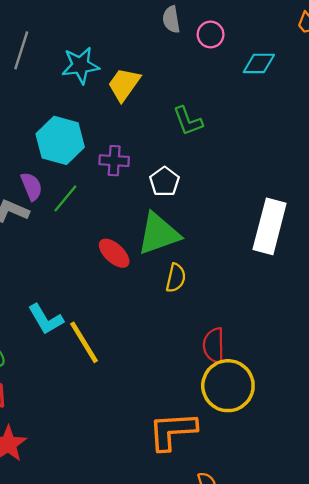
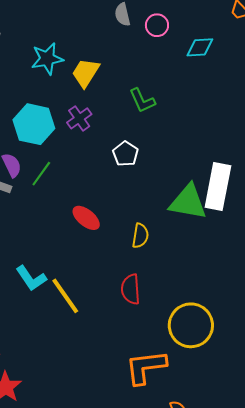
purple cross: (114, 161) -> (79, 118), moved, turned -35
green triangle: (159, 234) -> (188, 202), moved, turned 33
red semicircle: (214, 345) -> (131, 289), moved

